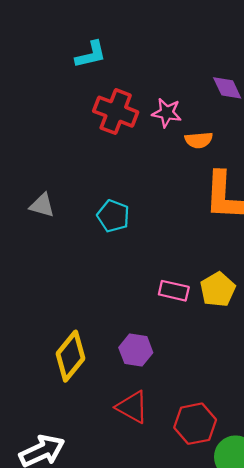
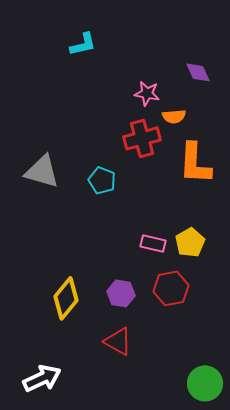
red cross: (116, 112) -> (142, 138), moved, turned -36
gray triangle: (42, 205) -> (42, 171), size x1.6
red hexagon: (195, 424) -> (171, 288), moved

